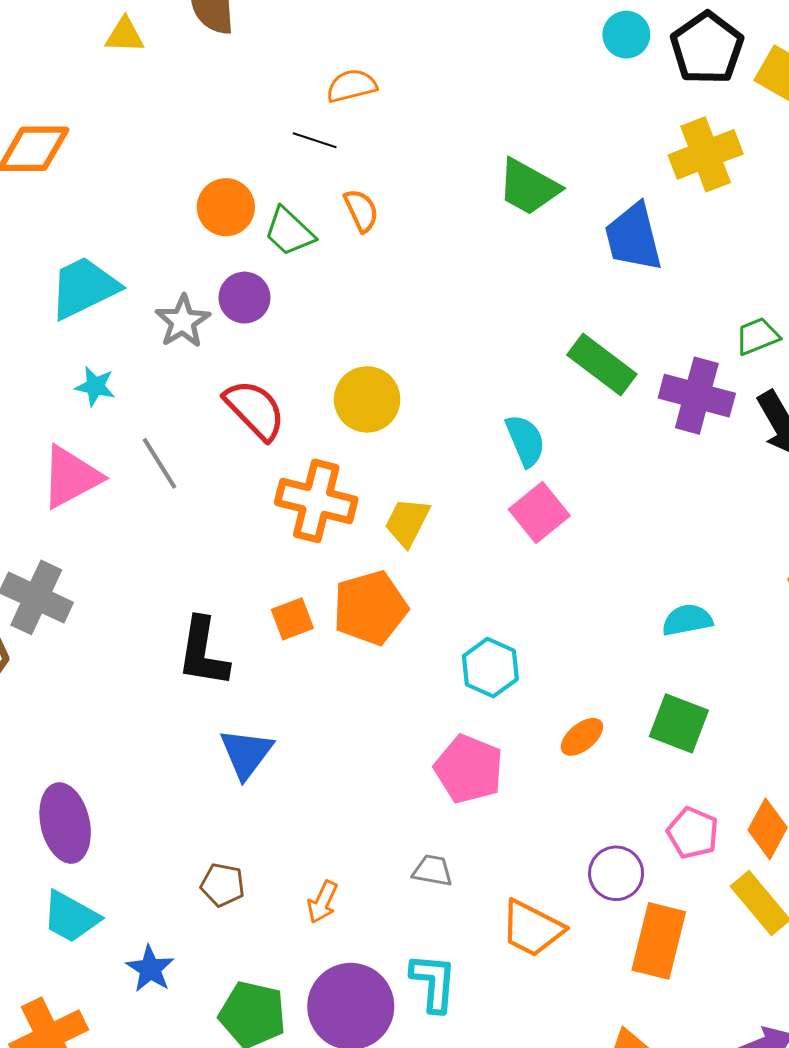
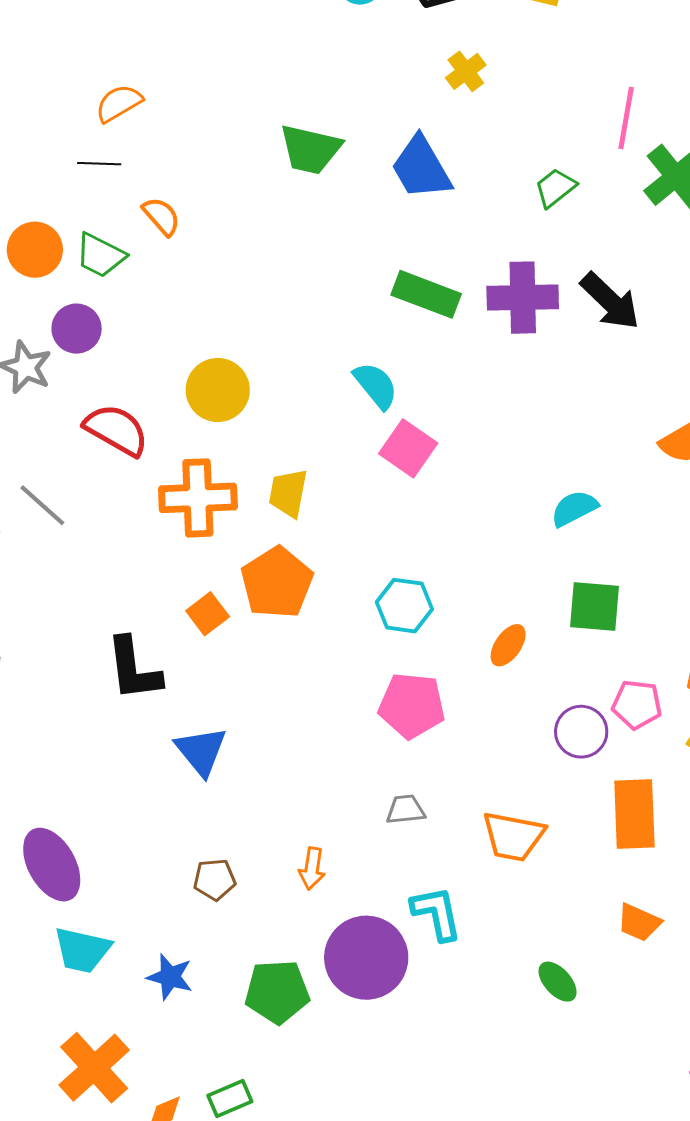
yellow cross: (706, 154) -> (466, 71), size x0.6
green trapezoid: (757, 336) -> (555, 188), moved
purple circle: (616, 873) -> (581, 732), moved

